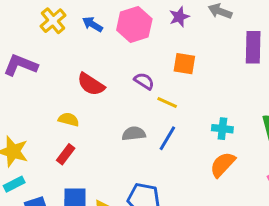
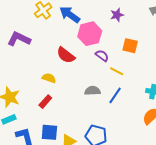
purple star: (179, 17) -> (117, 15), moved
blue arrow: (92, 24) -> (70, 15), size x1.5
pink hexagon: (134, 25) -> (90, 34), moved

